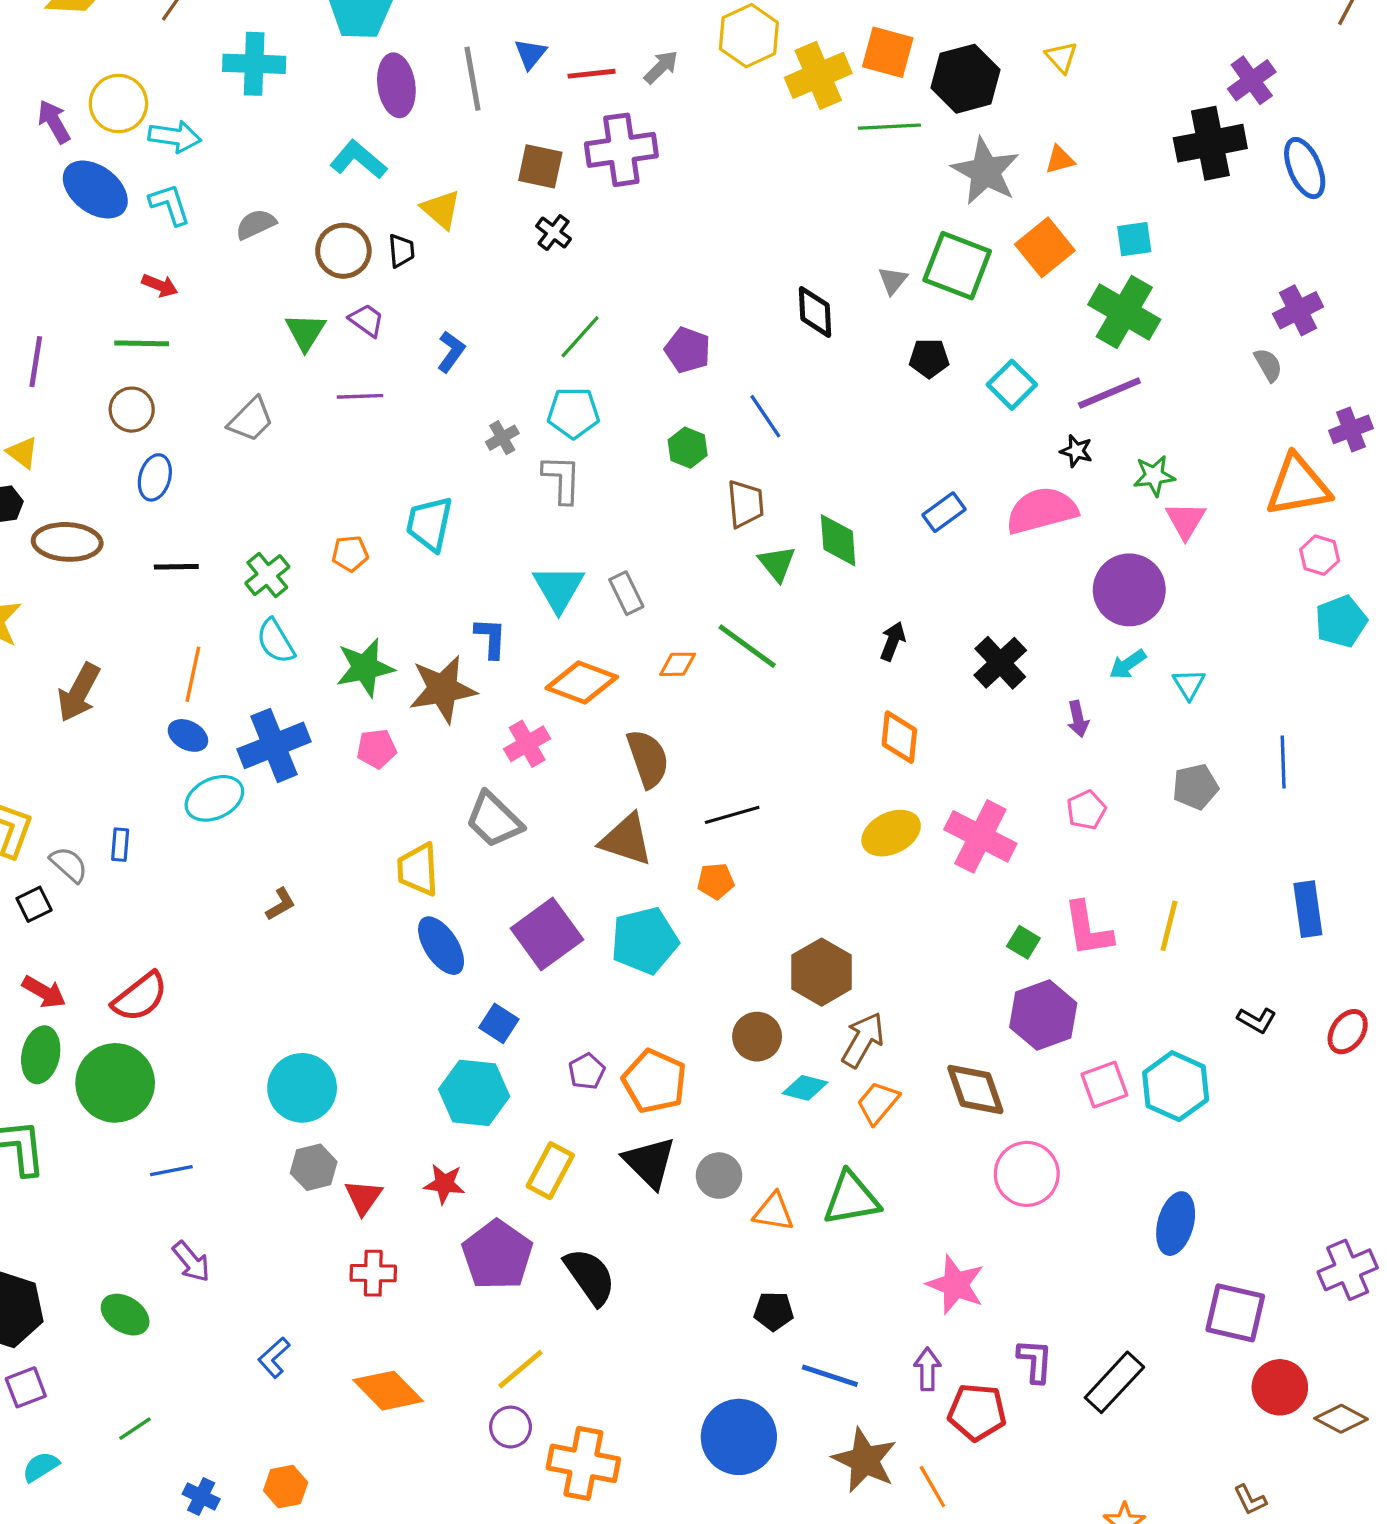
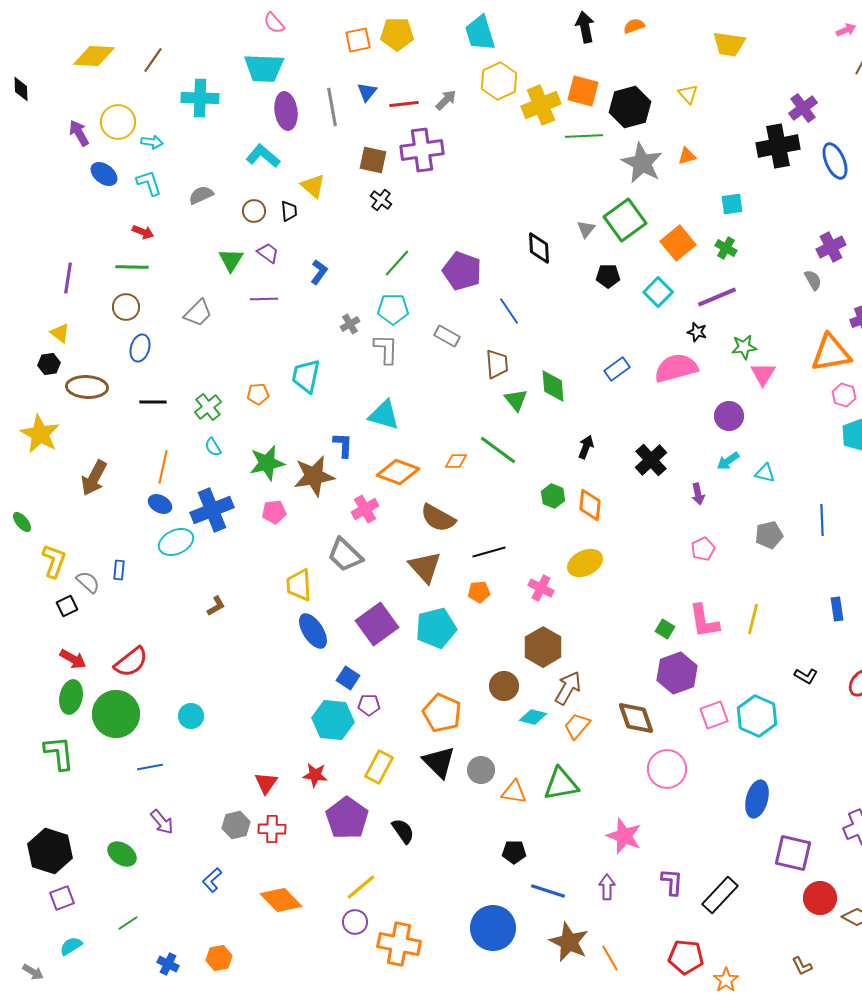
cyan arrow: (175, 137) -> (152, 142), size x0.7
blue ellipse: (95, 190) -> (104, 174), size x0.7
orange square: (1045, 247) -> (678, 243), moved
brown circle: (343, 251) -> (254, 211), size x0.7
green square: (957, 266) -> (625, 220), turned 33
green cross: (1124, 312) -> (726, 248), size x0.5
purple pentagon: (688, 350) -> (462, 271), size x1.4
green hexagon: (688, 448) -> (553, 496), moved
cyan triangle: (559, 588) -> (384, 415), turned -44
purple circle: (1129, 590) -> (729, 416), size x0.7
gray rectangle: (626, 593) -> (447, 336), moved, turned -35
cyan semicircle: (276, 641) -> (213, 447), size x0.7
cyan triangle: (1189, 684) -> (765, 473), turned -45
brown semicircle: (648, 759) -> (438, 518), turned 138
pink cross: (980, 836) -> (541, 588), moved, size x0.6
brown triangle: (626, 840) -> (425, 567), turned 30
blue rectangle: (1308, 909) -> (837, 609), size x0.7
purple pentagon: (587, 1071) -> (369, 705), moved, turned 30
cyan circle: (302, 1088) -> (191, 716), moved, size x0.6
gray hexagon: (314, 1167) -> (236, 825), moved
black semicircle: (590, 1276) -> (403, 831), size x0.7
red pentagon: (977, 1412) -> (686, 957), moved

